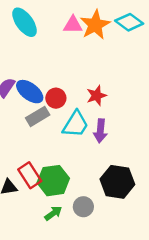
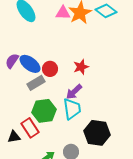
cyan trapezoid: (76, 124) -> (72, 109), moved, turned -40
purple arrow: (100, 131) -> (74, 92), moved, turned 42
green hexagon: (53, 181) -> (44, 111), moved

